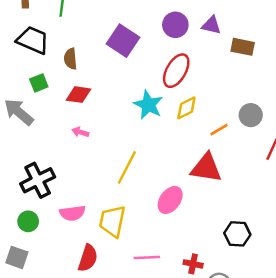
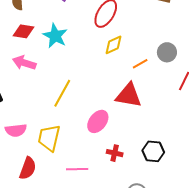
cyan star: (148, 105) -> (55, 36), moved
pink arrow: (80, 132) -> (24, 63), size x1.6
red cross: (193, 264) -> (115, 153), moved

